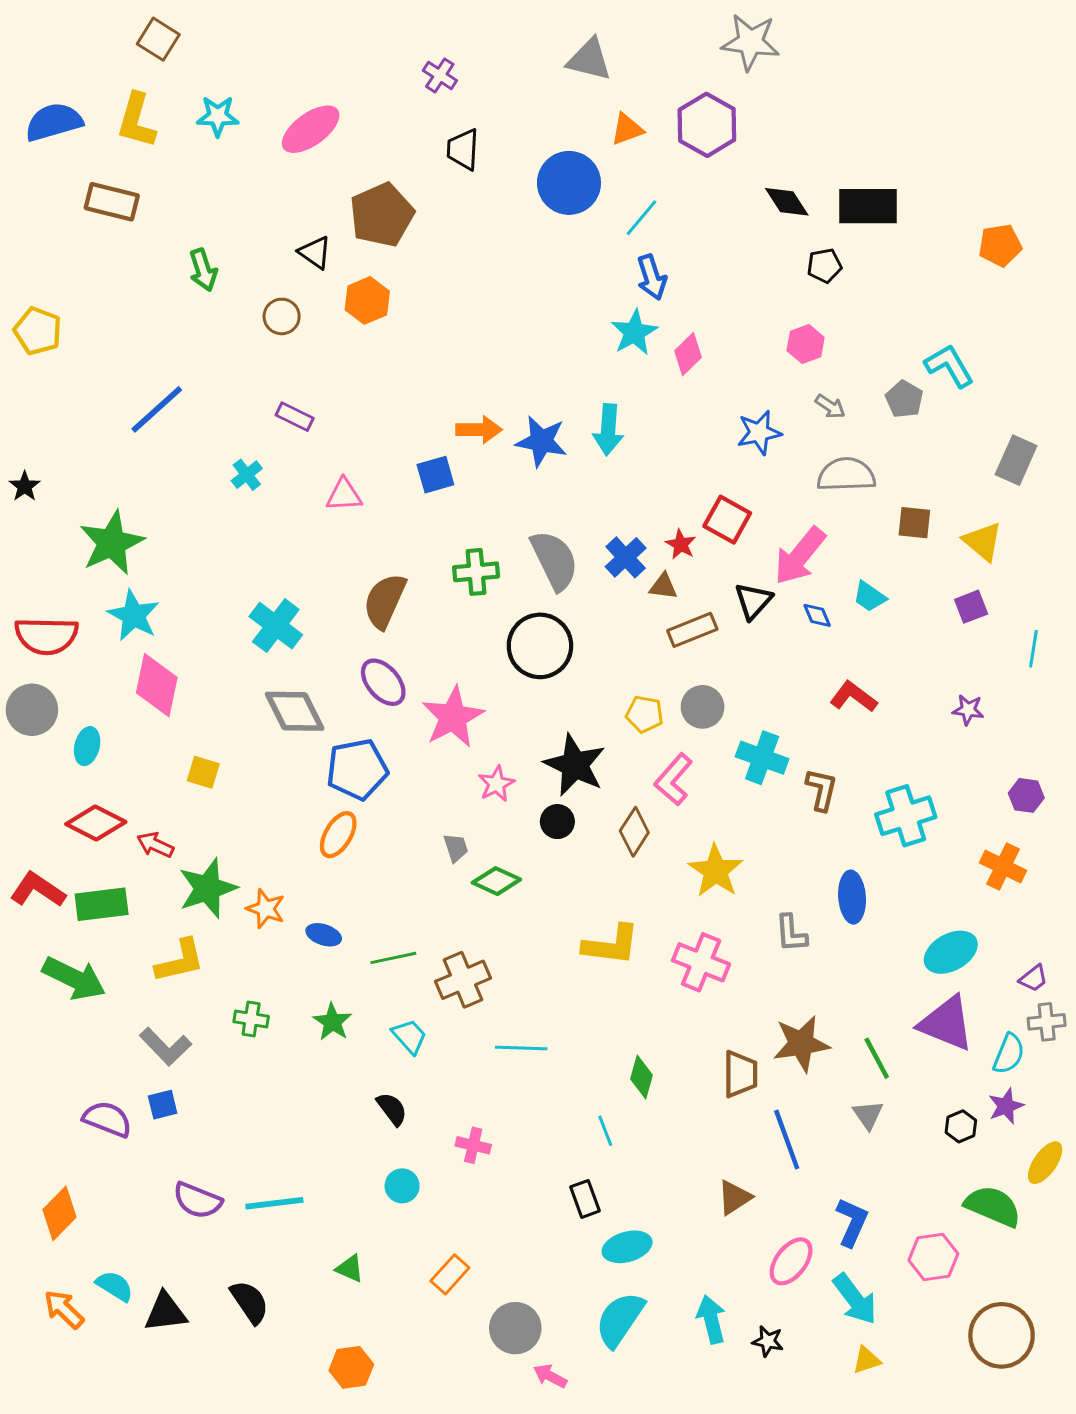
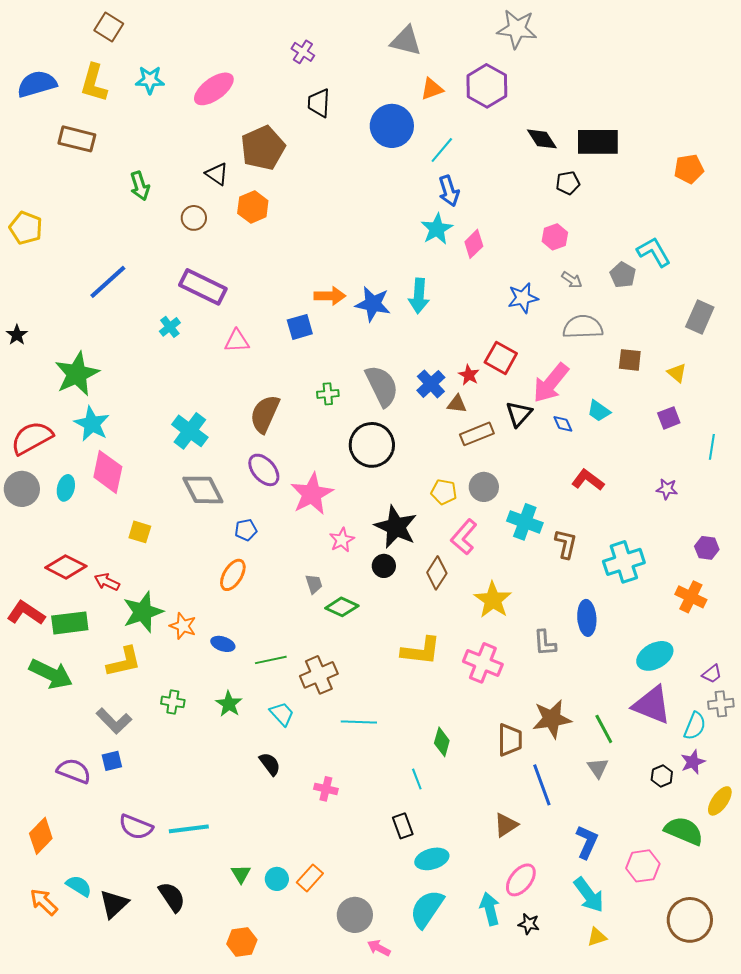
purple rectangle: (295, 417) -> (203, 287), size x1.8
yellow triangle: (983, 541) -> (677, 373), size x0.7
green cross: (476, 572) -> (328, 394), size x0.7
red semicircle: (46, 636) -> (32, 438), turned 150
cyan ellipse: (87, 746) -> (66, 488), moved
blue pentagon: (357, 769) -> (246, 530), size x0.5
cyan circle: (402, 1186) -> (277, 879), moved
pink ellipse: (791, 1261) -> (521, 880), moved
green triangle: (350, 1269) -> (241, 874), turned 35
black triangle: (165, 1312) -> (114, 904), turned -36

